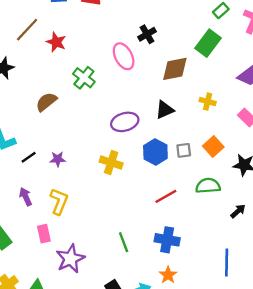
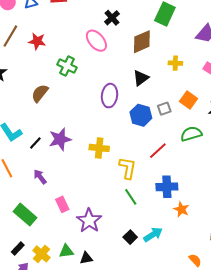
purple ellipse: (125, 122) -> (110, 96), turned -55
purple star: (58, 159) -> (60, 139), size x1.6
yellow cross: (111, 163) -> (99, 148), moved
yellow L-shape: (59, 201) -> (128, 168), moved
orange star: (168, 275) -> (181, 209), moved

